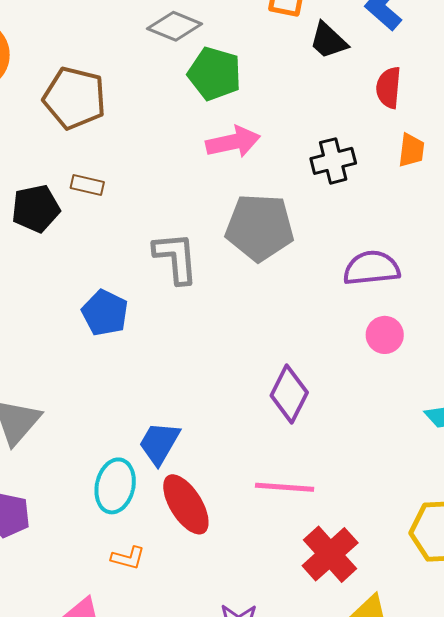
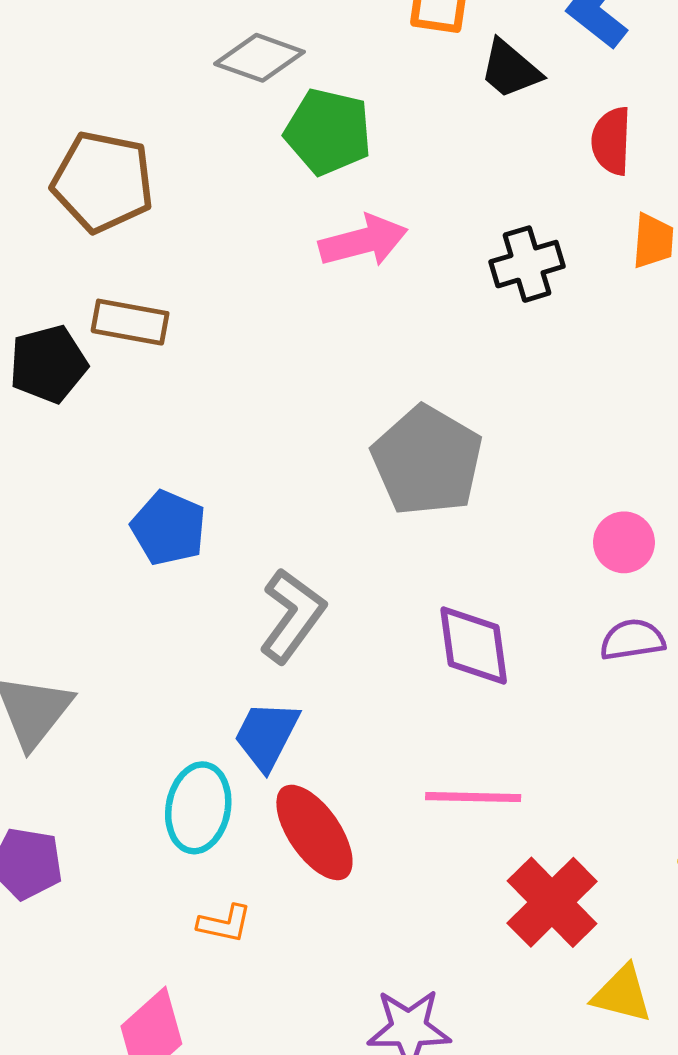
brown rectangle: (87, 185) -> (130, 322), size x1.4
gray pentagon: (260, 227) -> (427, 461), moved, turned 30
gray L-shape: (176, 258) -> (292, 616), moved, turned 44
purple semicircle: (371, 268) -> (632, 640), moved, size x0.7
purple diamond: (289, 394) -> (474, 645), turned -32

